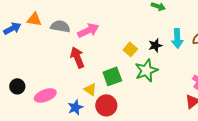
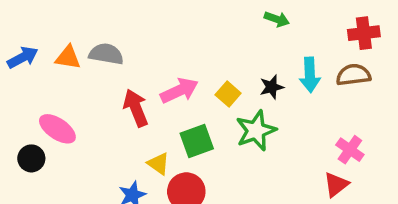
orange triangle: (34, 19) -> (68, 57), moved
pink arrow: (88, 30) -> (179, 91), moved
pink ellipse: (45, 95) -> (57, 129), moved, turned 55

